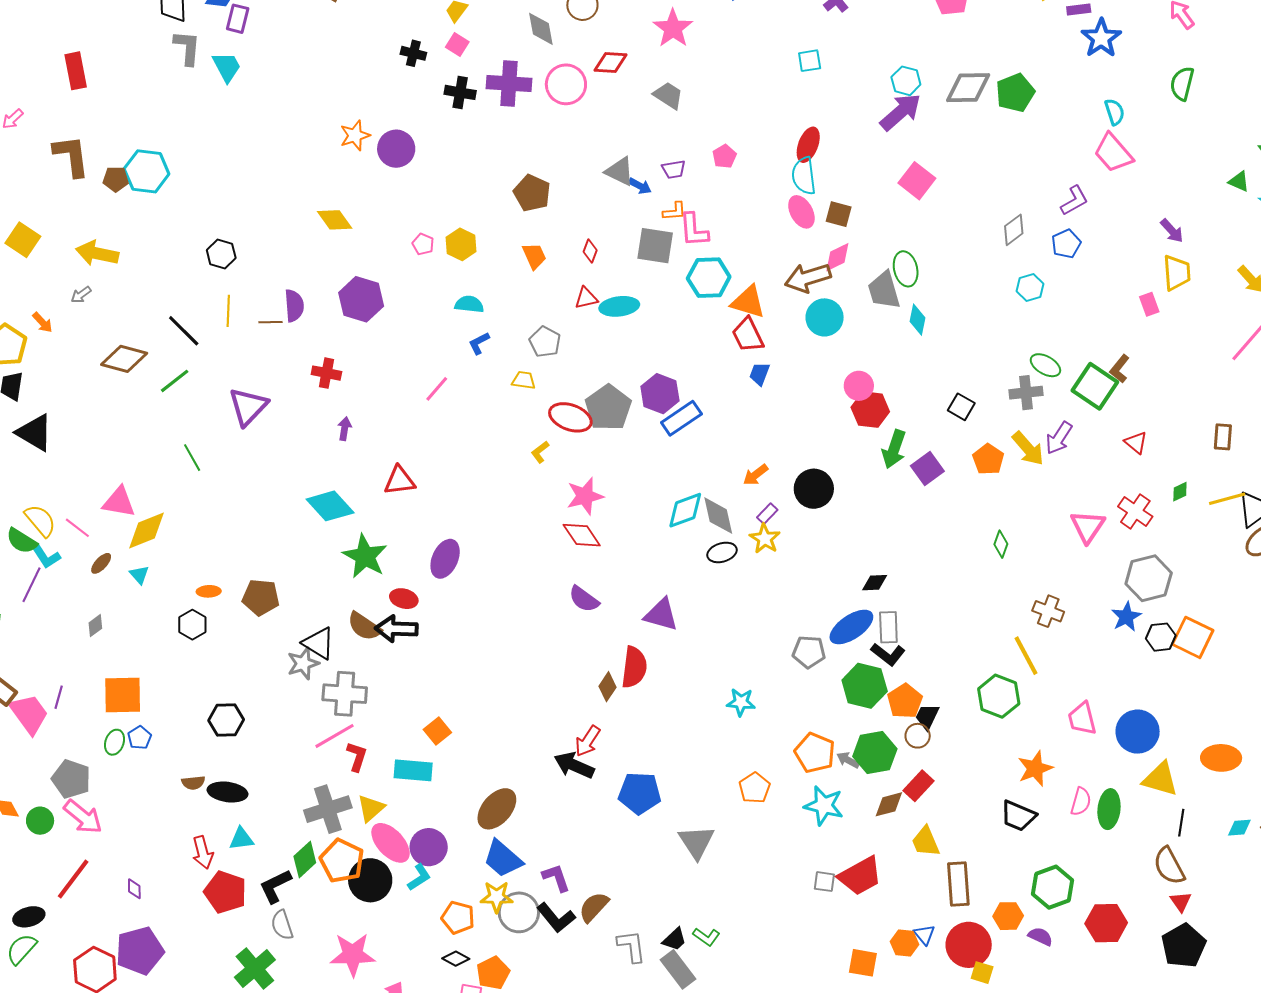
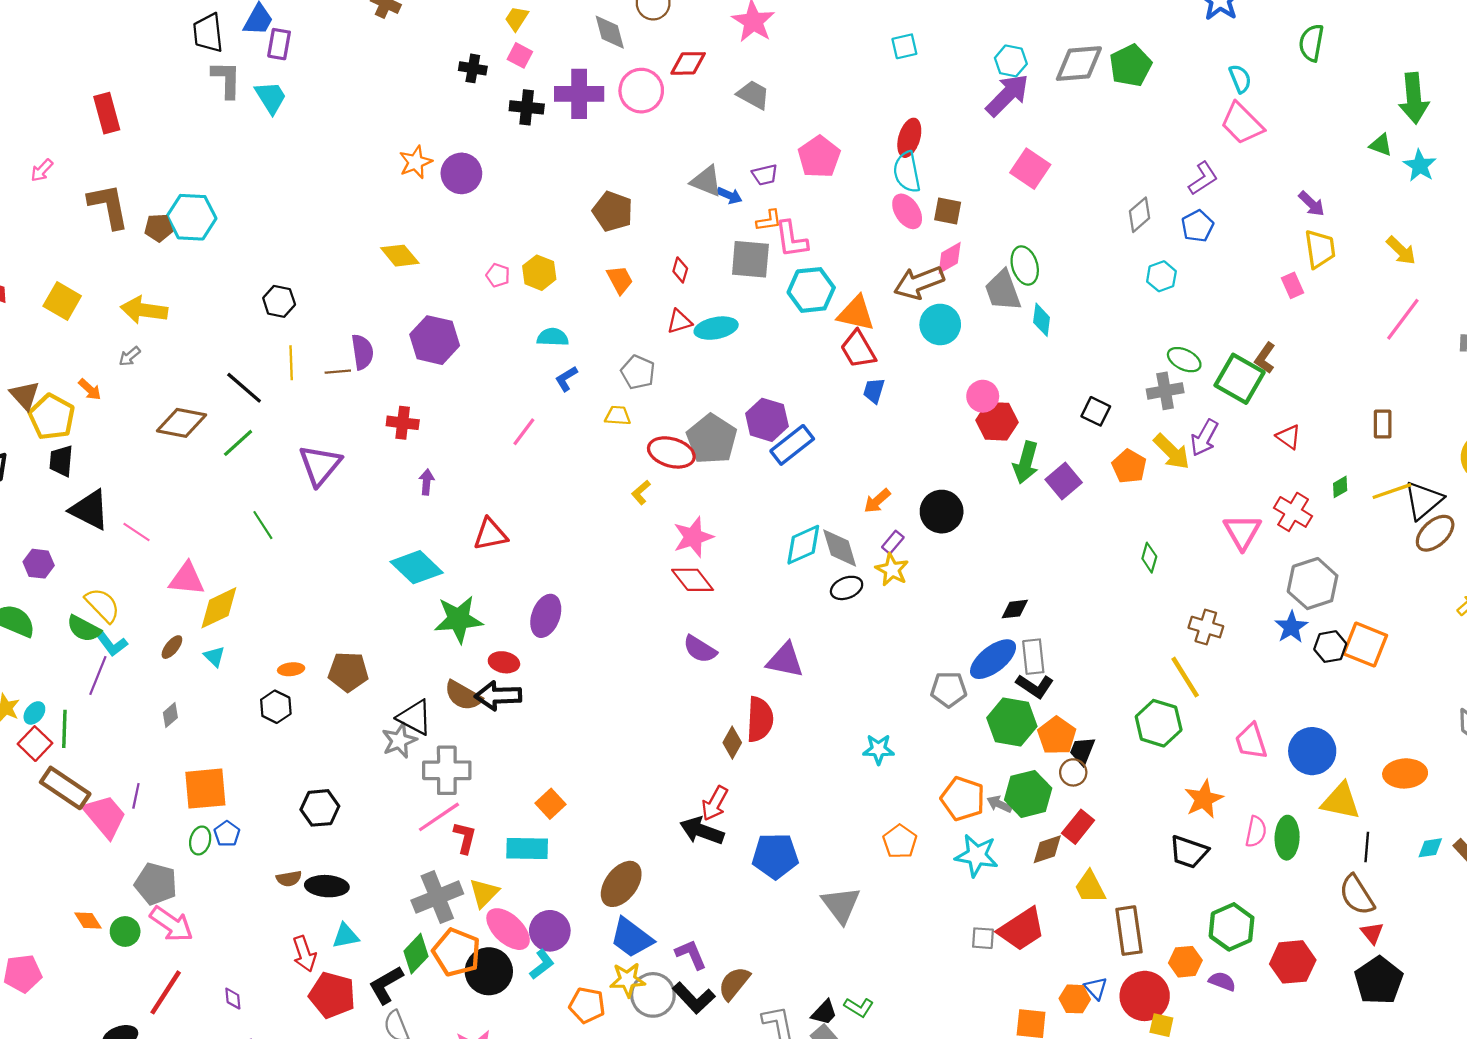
pink pentagon: (724, 156) -> (819, 157), size x1.6
pink line: (77, 528) -> (136, 532), moved
green star: (365, 556) -> (459, 619), turned -30

